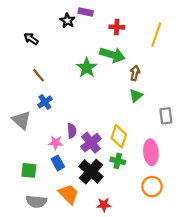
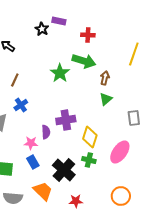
yellow line: (156, 35) -> (134, 54), moved
brown line: (39, 75) -> (15, 80), turned 64
purple cross: (91, 143) -> (66, 120), moved, turned 30
pink ellipse: (151, 152) -> (120, 152), turned 40
orange circle: (152, 187) -> (121, 196), moved

